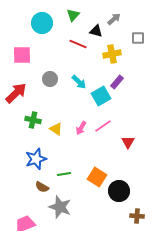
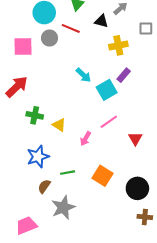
red line: (78, 44) -> (71, 28), moved
gray circle: (50, 79) -> (50, 38), moved
pink arrow: (81, 128) -> (86, 139), moved
brown semicircle: (42, 187) -> (44, 186), turned 96
black circle: (119, 191) -> (137, 188), moved
gray star: (60, 207) -> (63, 207), turned 30

